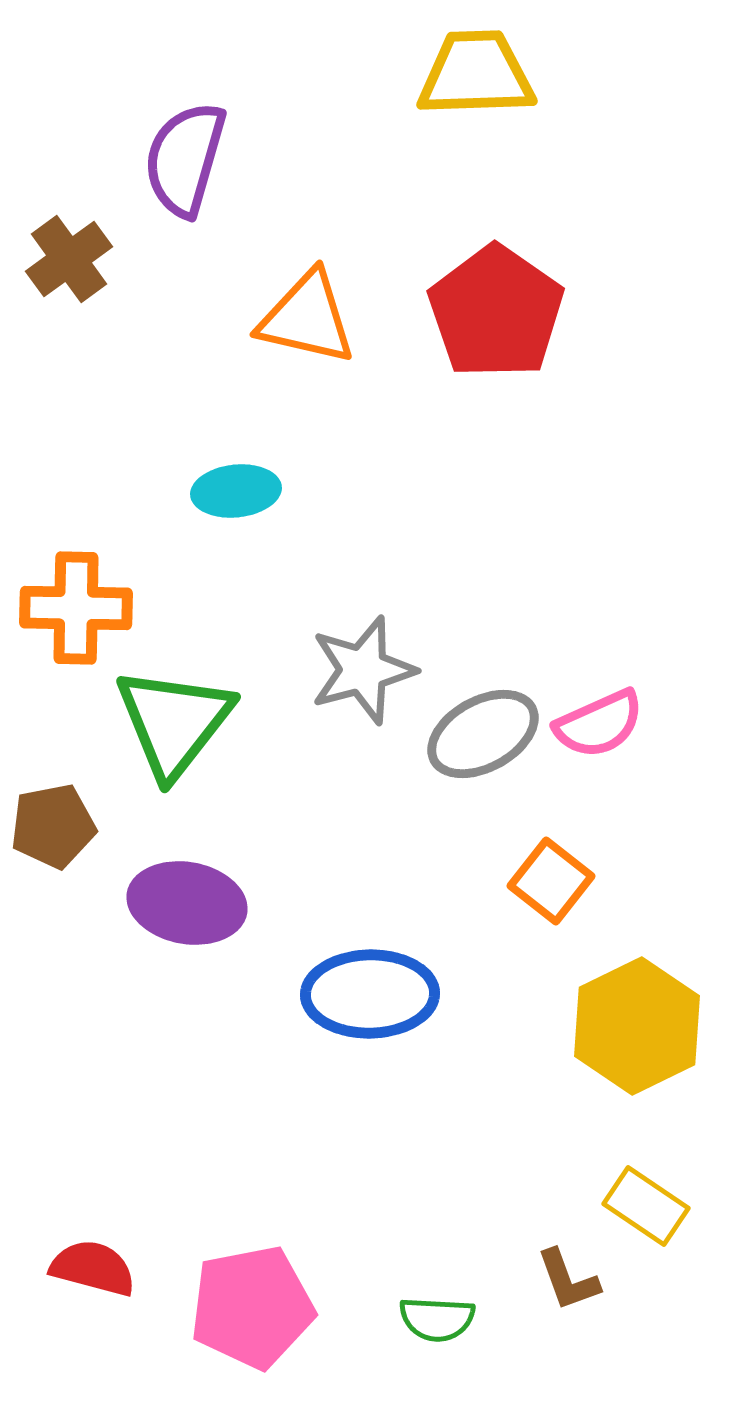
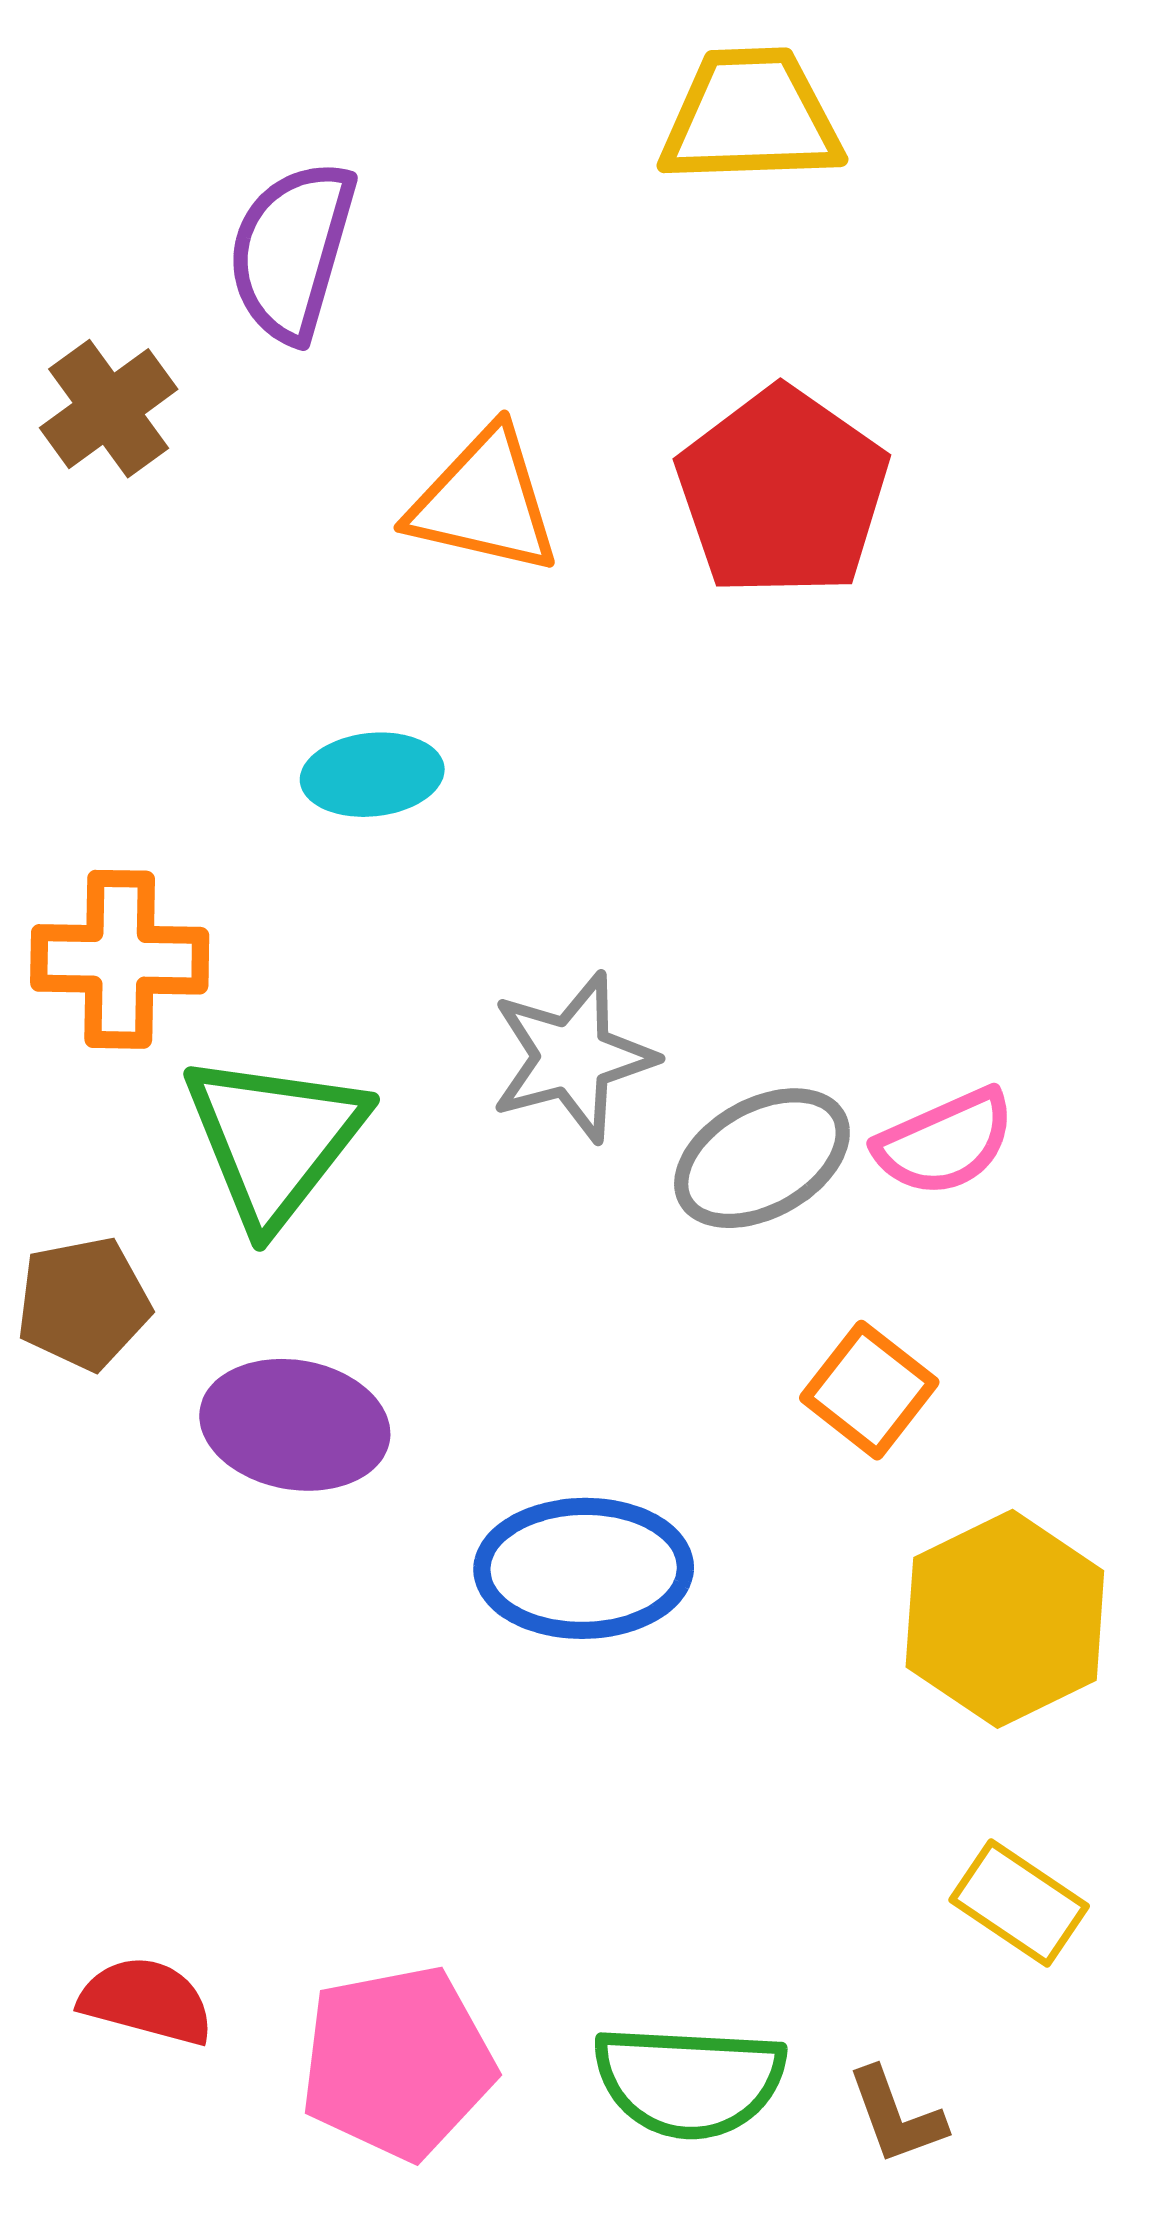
brown L-shape: (568, 1280) -> (896, 2116), moved
green semicircle: (437, 1319) -> (689, 2081), size x1.6

